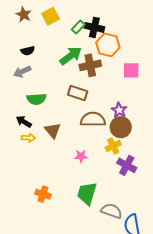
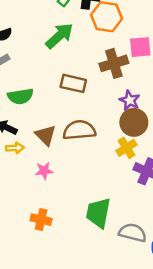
brown cross: (90, 65) -> (114, 63), moved
brown semicircle: (93, 119) -> (79, 130), moved
pink star: (81, 156) -> (44, 171), moved

